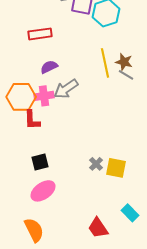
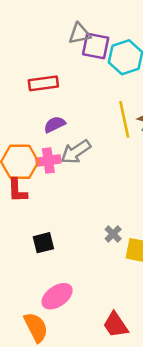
red L-shape: (32, 120) -> (17, 190), moved
gray cross: (96, 164) -> (113, 234), moved
pink ellipse: (43, 191) -> (57, 296), moved

